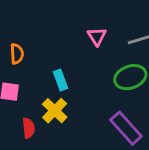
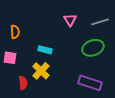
cyan rectangle: (61, 80) -> (45, 50), turned -56
purple rectangle: (126, 128) -> (90, 83), turned -30

